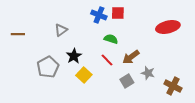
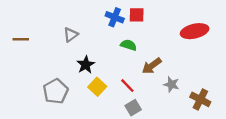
red line: (107, 60) -> (127, 86), moved
gray pentagon: (48, 67) -> (56, 91), moved
gray square: (127, 81) -> (133, 108), moved

